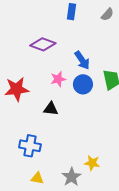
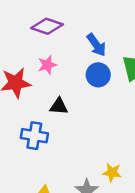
pink star: (58, 79) -> (47, 65), moved
blue cross: (30, 146) -> (34, 136), moved

